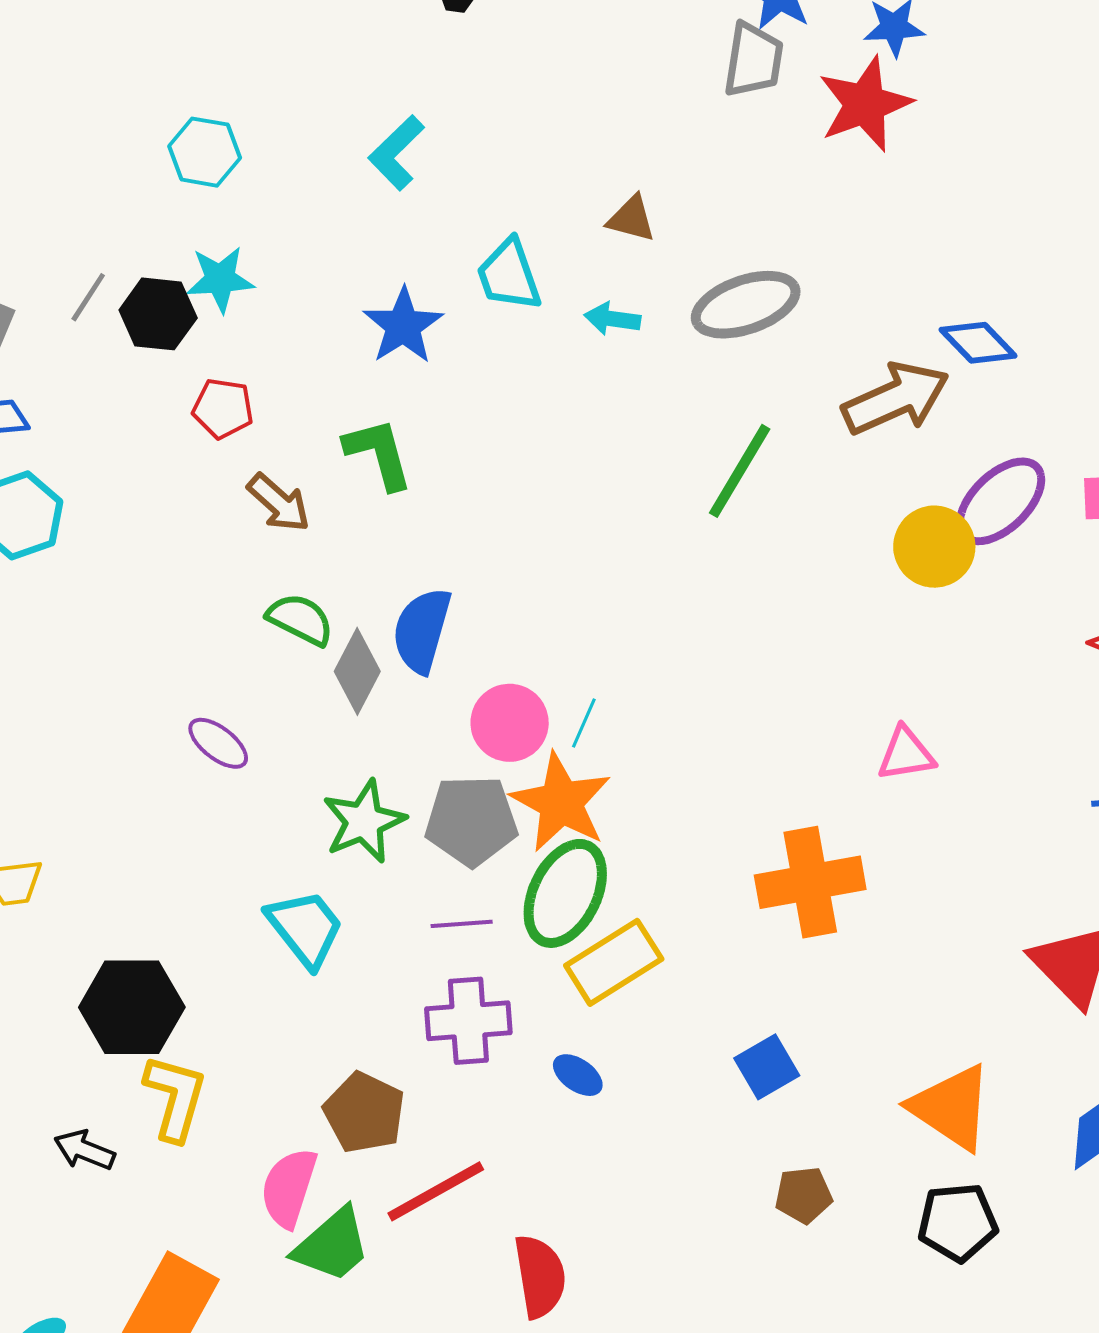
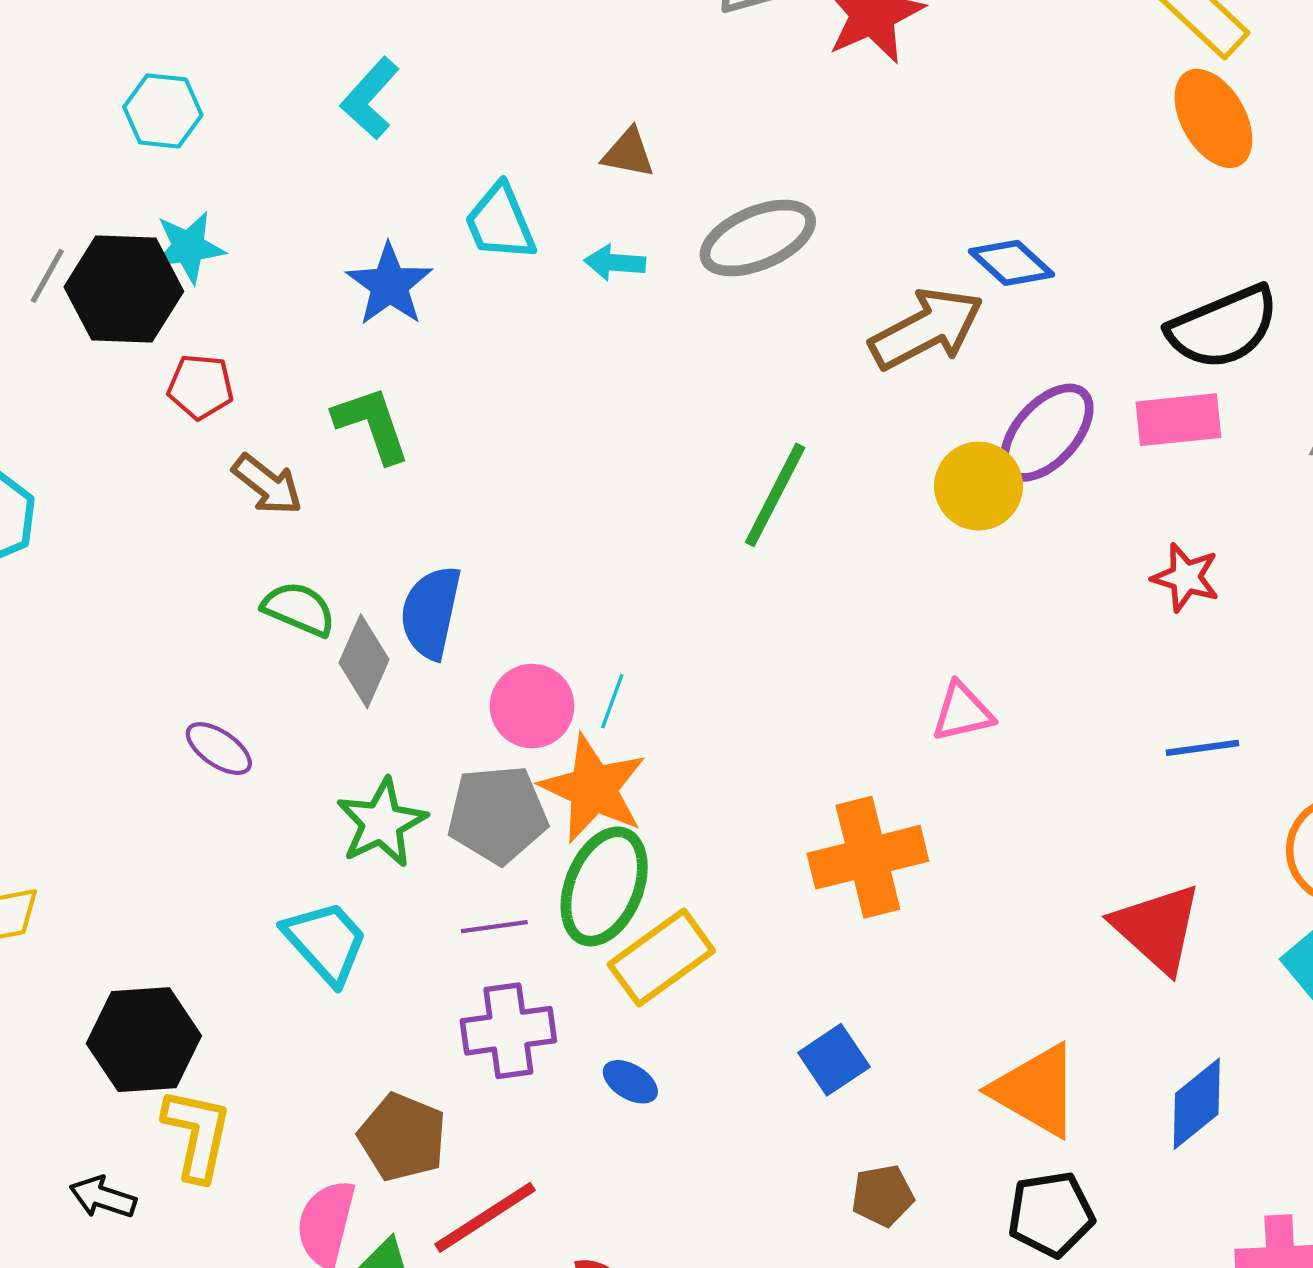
black hexagon: (158, 314) -> (124, 289), size x1.4
green line: (740, 471) -> (775, 495), moved

